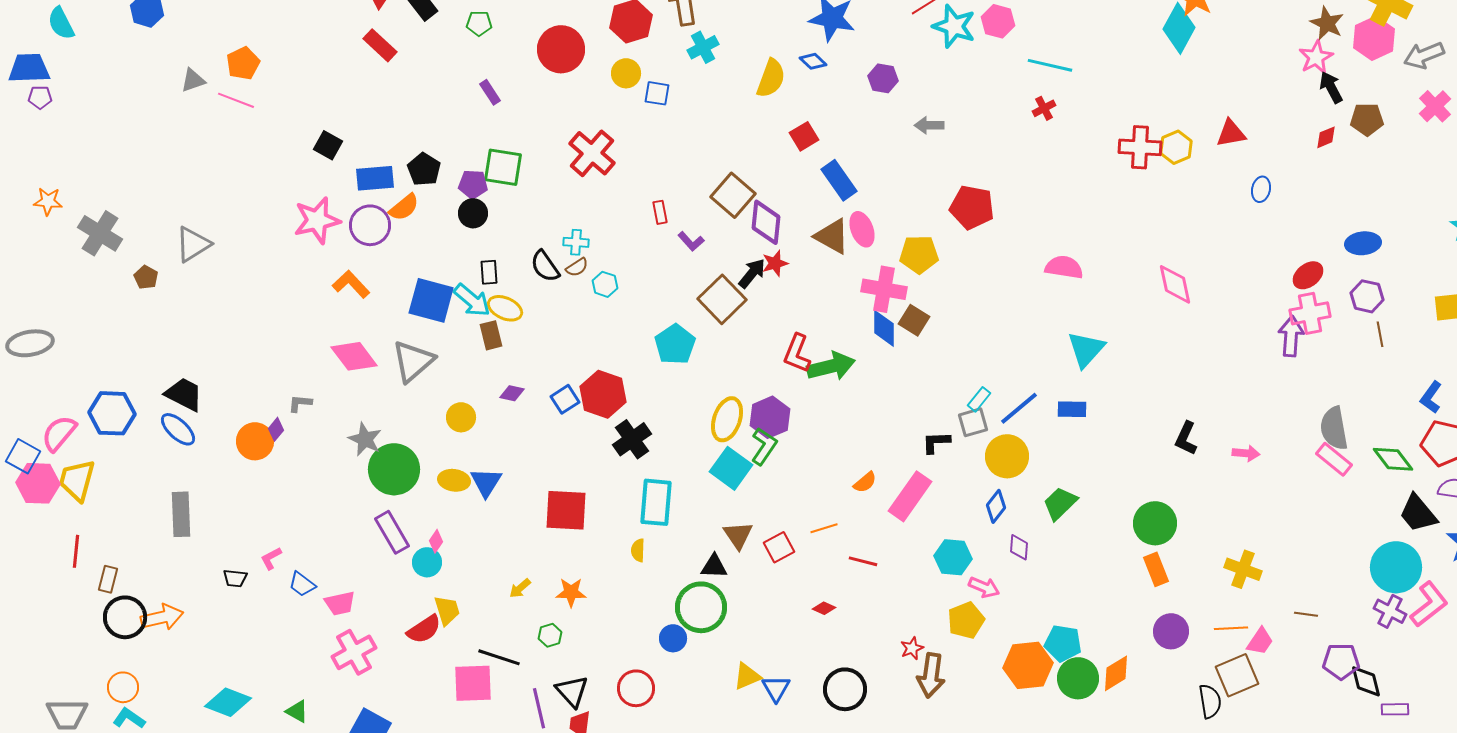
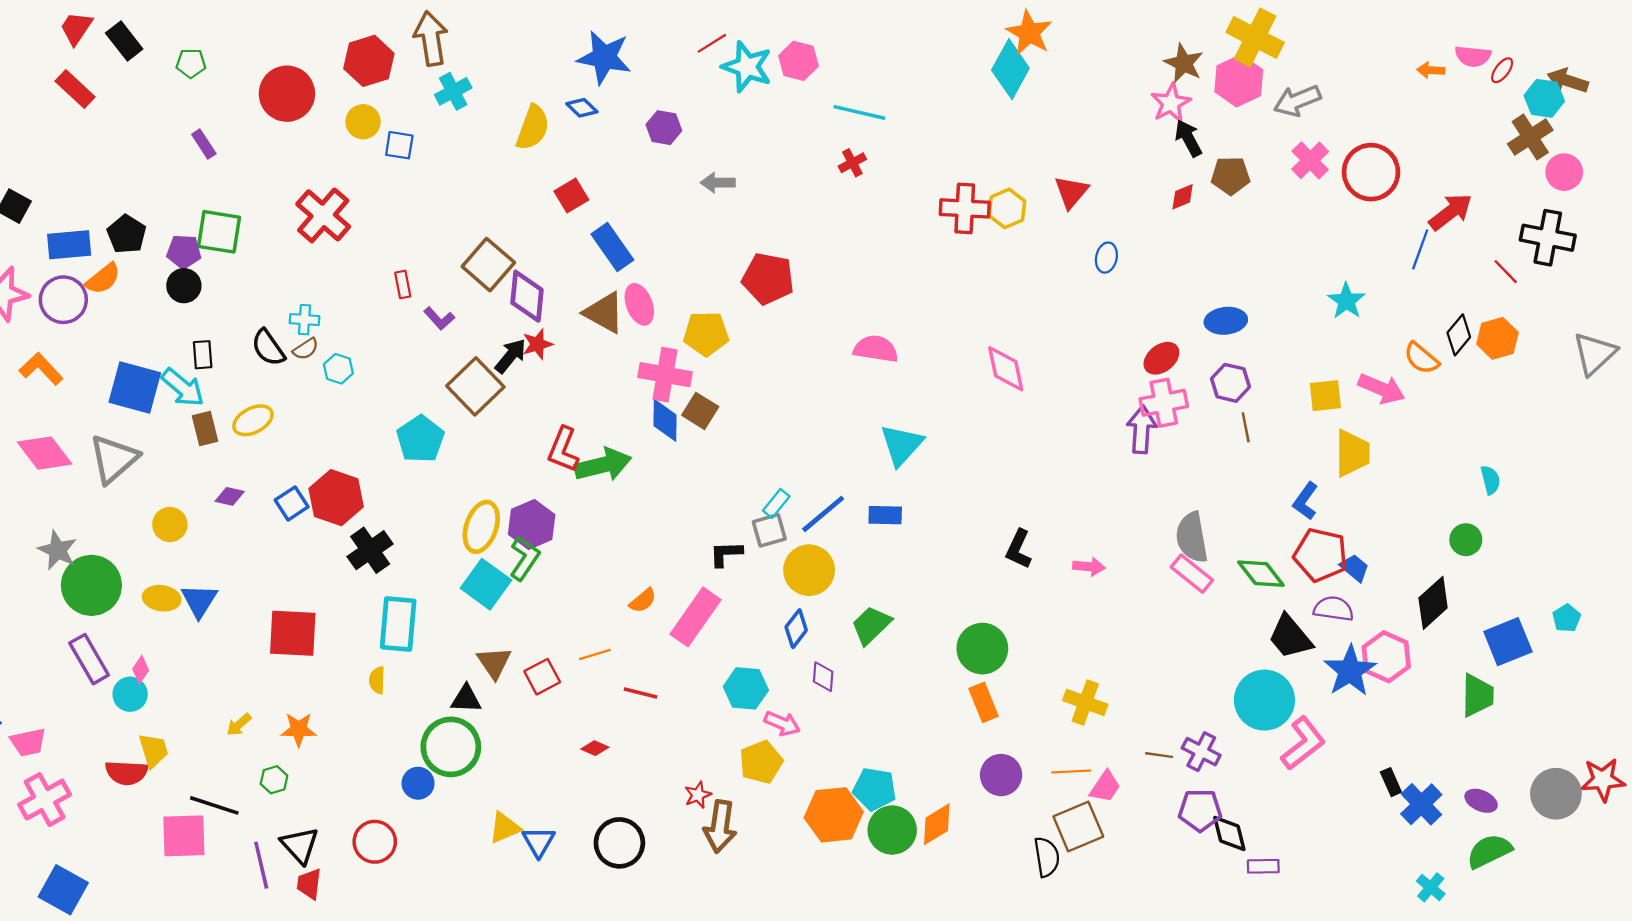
red triangle: (1231, 133) -> (1071, 192), turned -40
yellow ellipse: (505, 308) -> (253, 420), moved, turned -52
purple cross: (1390, 611) -> (1201, 752), moved
red semicircle: (424, 629) -> (127, 773), turned 36

